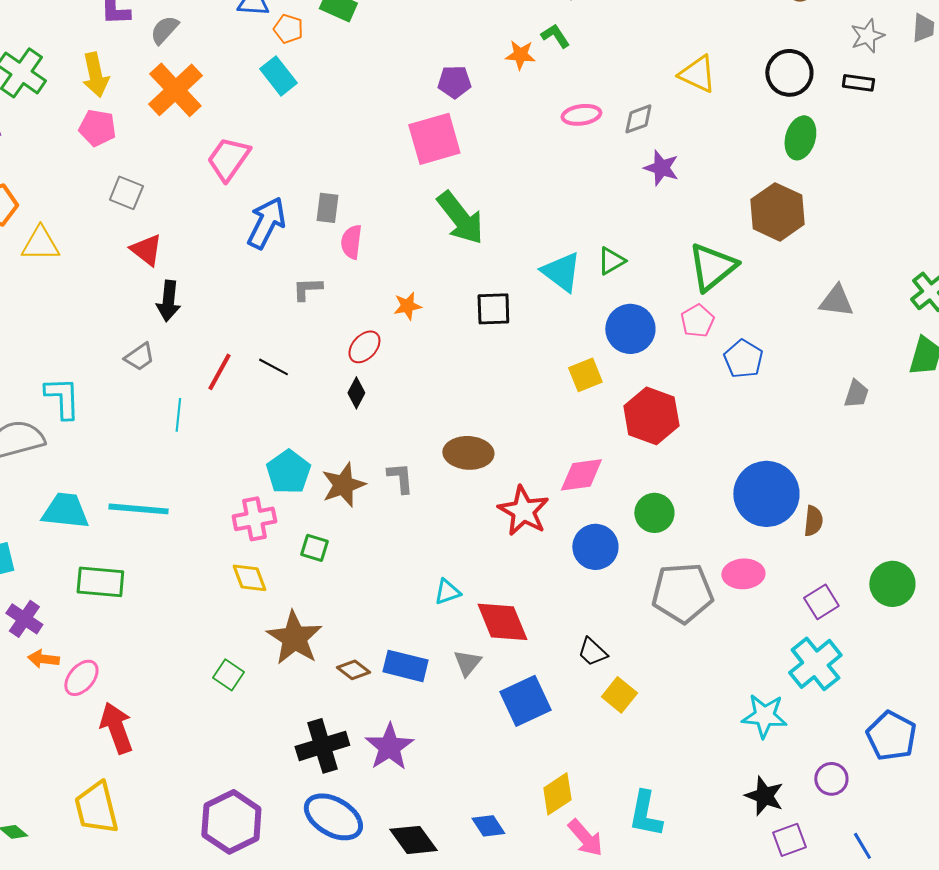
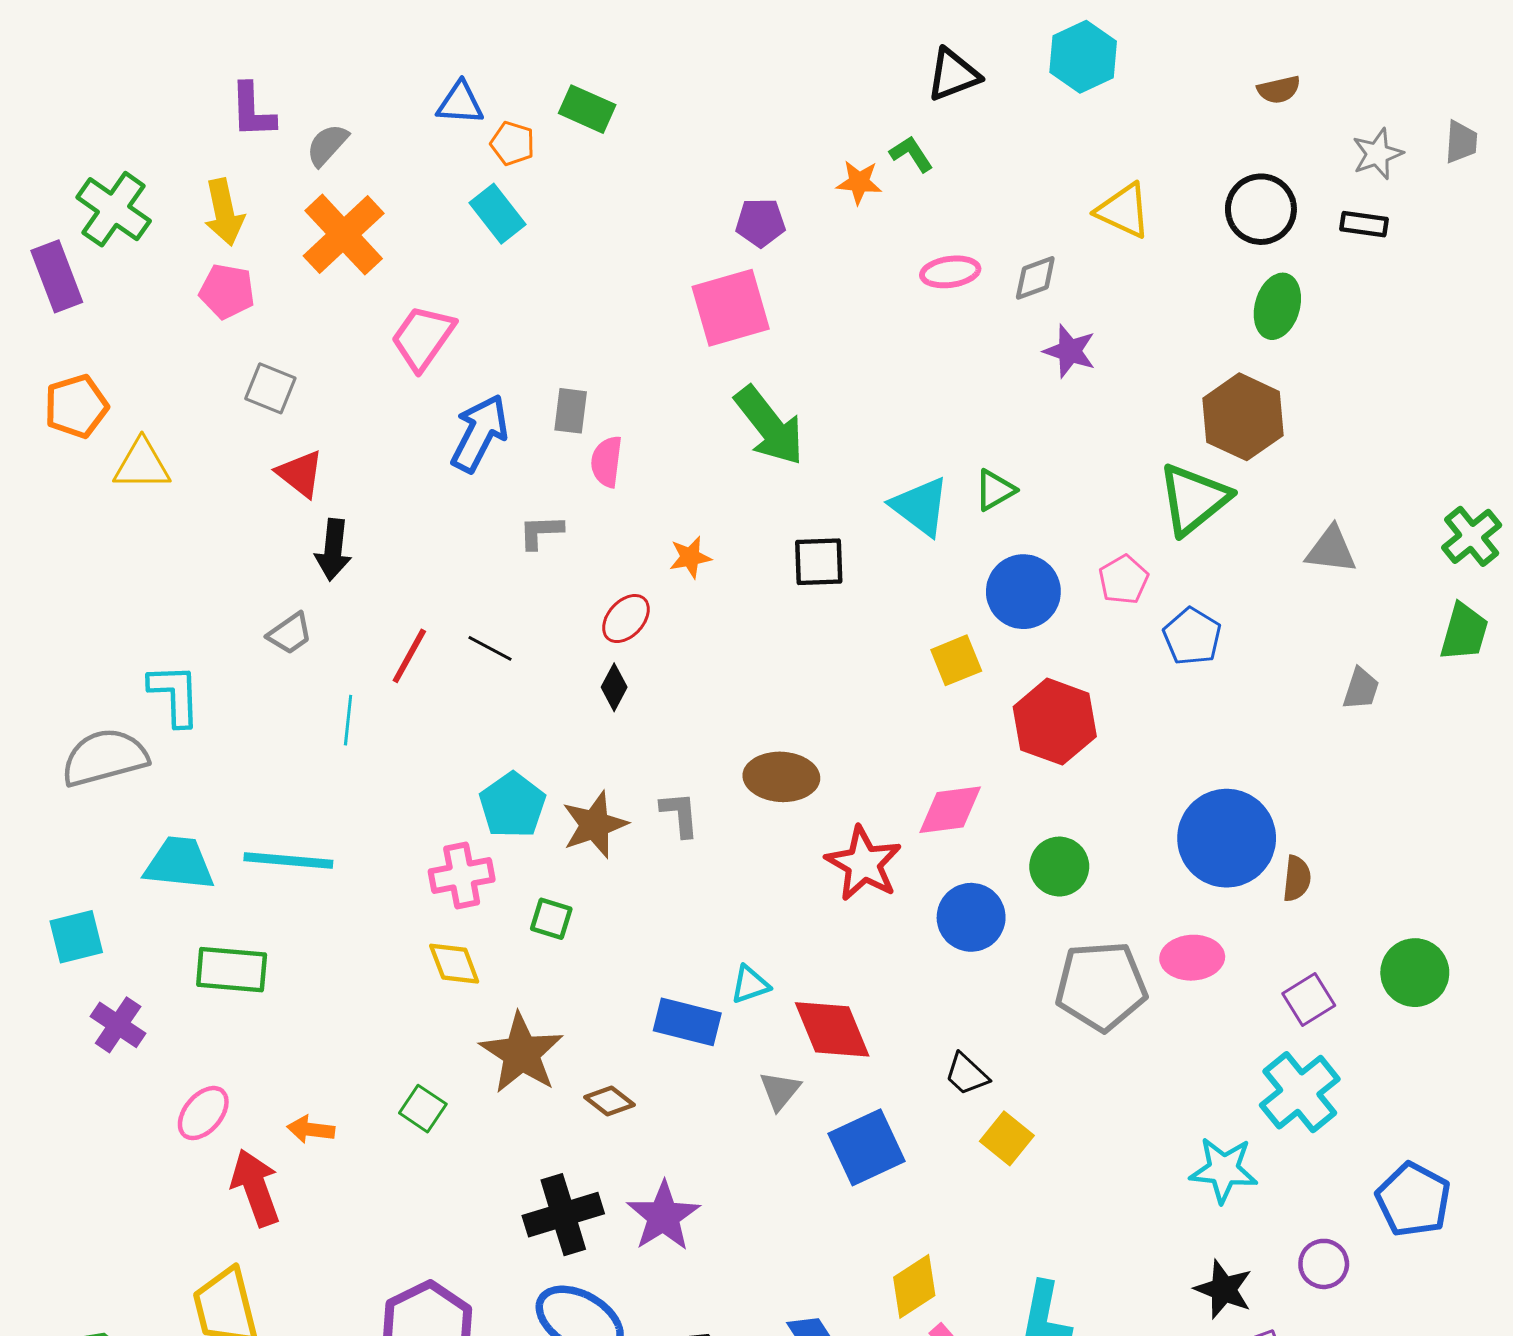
green triangle: (712, 267) -> (1194, 499), moved
orange arrow: (43, 659) -> (311, 1129), moved
blue rectangle: (405, 666) -> (687, 1022), moved

